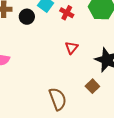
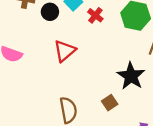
red triangle: (72, 48) -> (65, 51), moved, size x1.5

